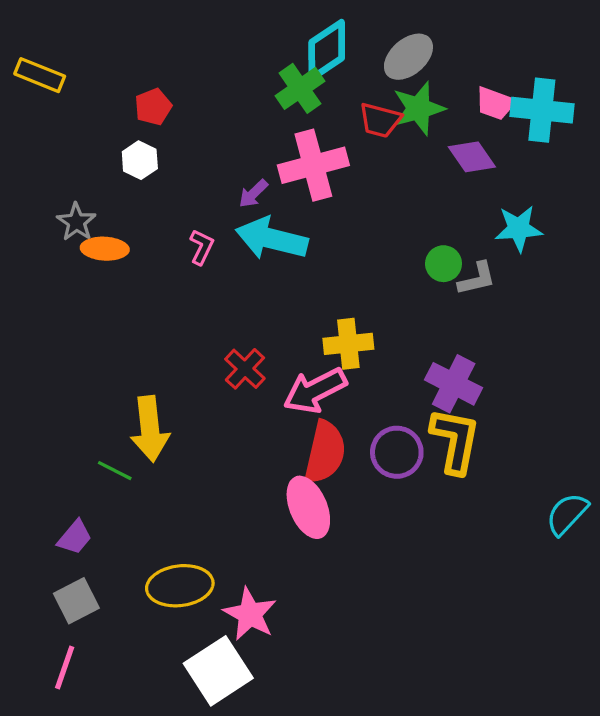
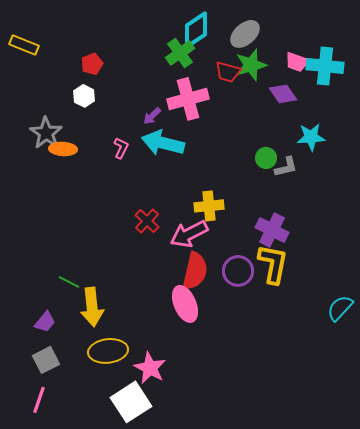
gray star: (76, 222) -> (46, 133), size x1.4
yellow arrow: (150, 429) -> (92, 307), moved

